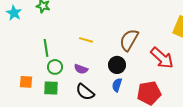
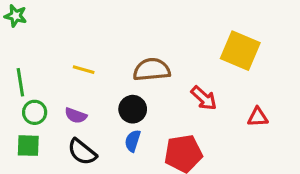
brown semicircle: (129, 40) -> (152, 70), turned 55
red arrow: (162, 58) -> (204, 98), size x0.7

